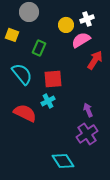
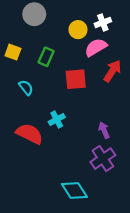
yellow square: (12, 35) -> (13, 52), moved
cyan semicircle: (22, 74) -> (26, 88), size x0.6
red square: (53, 79) -> (76, 79), moved

